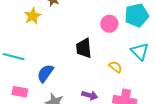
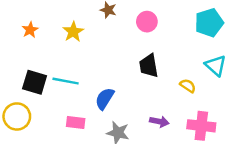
yellow star: (33, 16) -> (73, 32), moved
pink circle: (109, 24) -> (147, 22), moved

